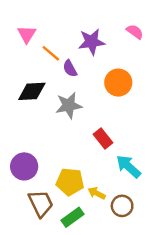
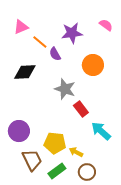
pink triangle: (27, 34) -> (21, 27), turned 35
gray star: (69, 105) -> (65, 89), moved, turned 30
brown circle: (122, 206) -> (87, 172), moved

